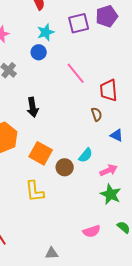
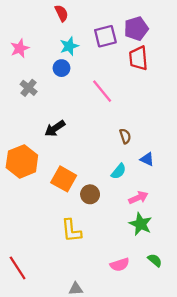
red trapezoid: (109, 90) -> (138, 58), moved
black arrow: (33, 107) -> (55, 128), turned 66
cyan semicircle: (86, 155) -> (119, 171), moved
yellow L-shape: (35, 191) -> (71, 231), moved

